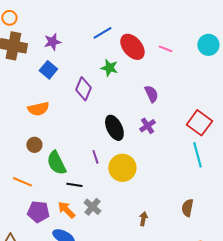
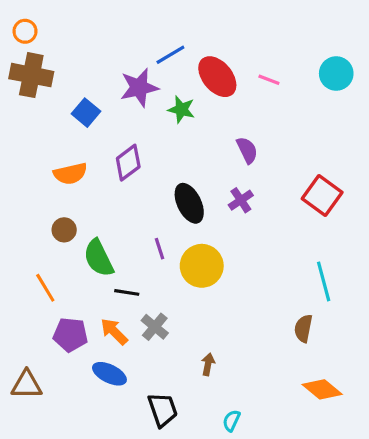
purple star: (52, 42) -> (139, 88), moved, size x1.4
purple diamond: (83, 89) -> (128, 163), moved, turned 30
cyan line: (197, 155) -> (324, 281), moved
orange line: (22, 182) -> (45, 288), turned 36
brown arrow: (143, 219) -> (208, 364), moved

